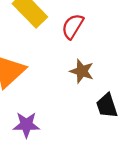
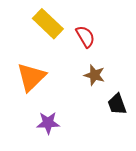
red semicircle: (73, 26) -> (85, 37), turned 120

